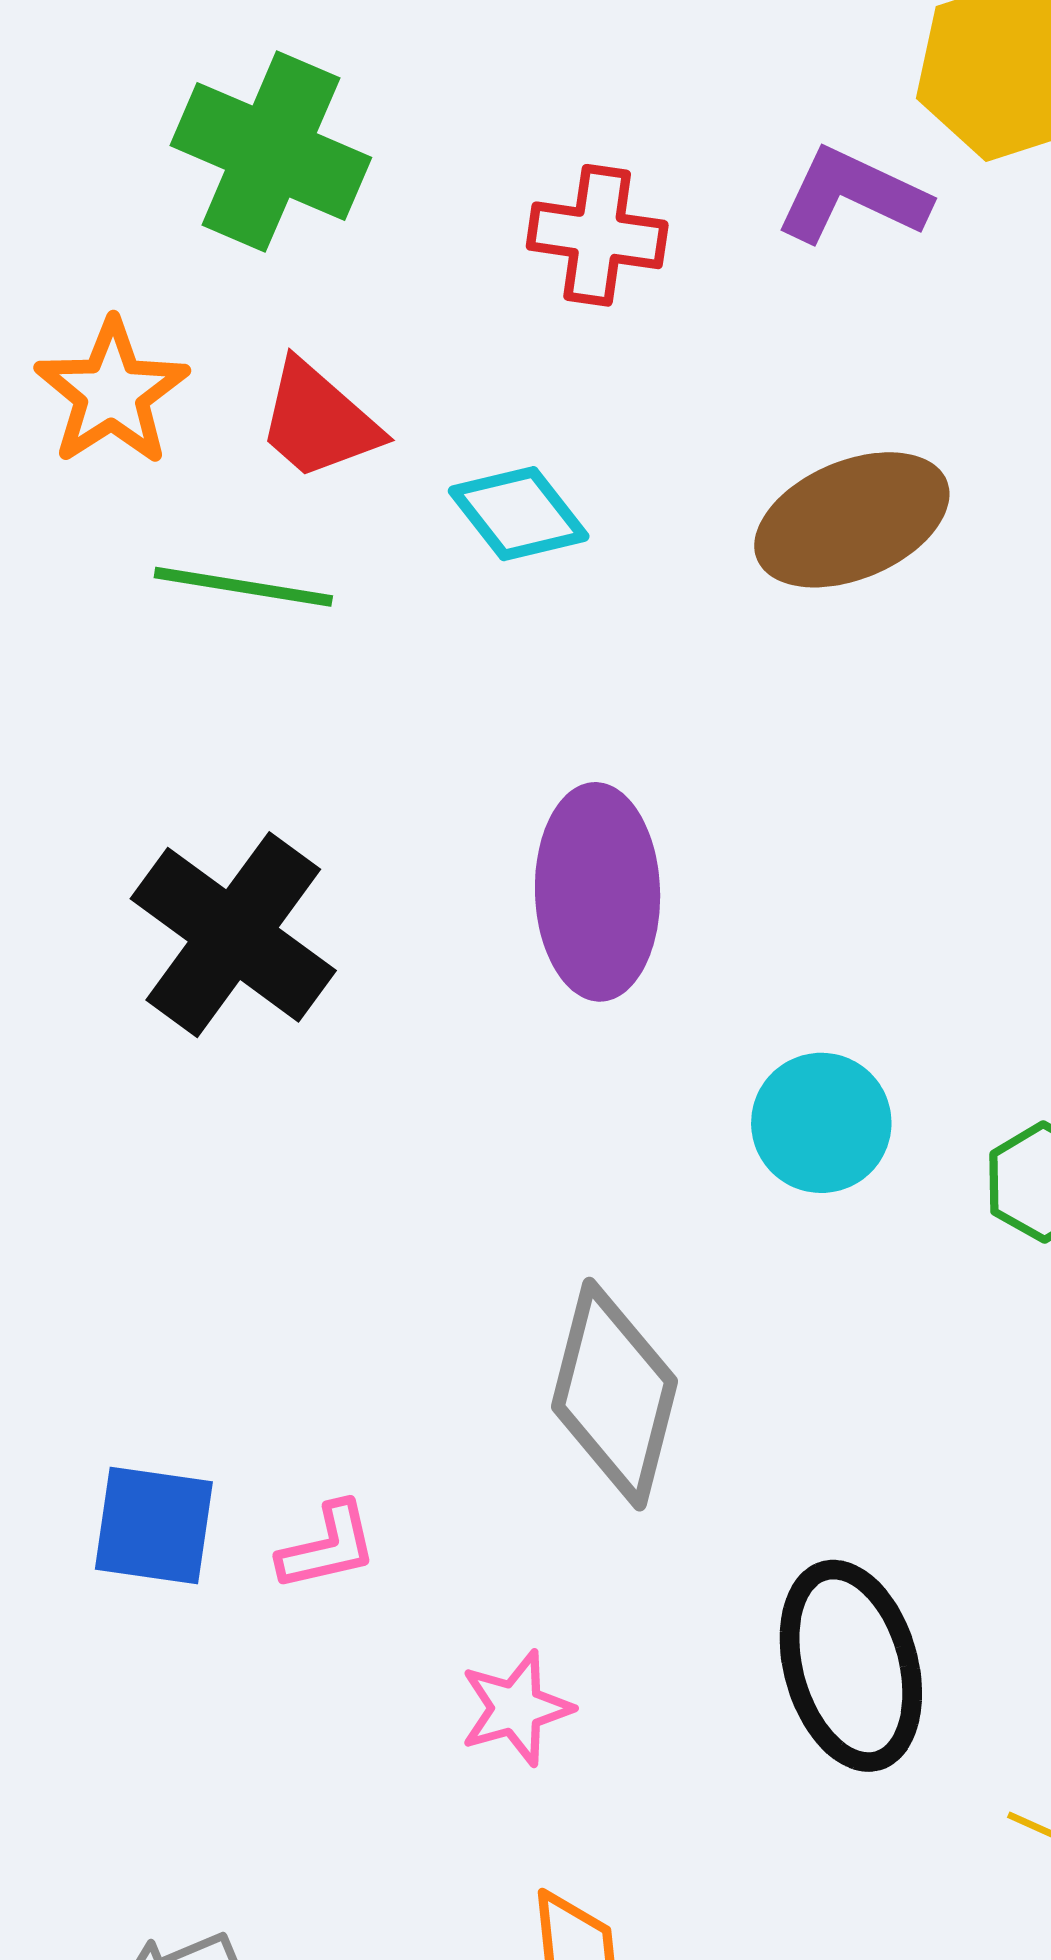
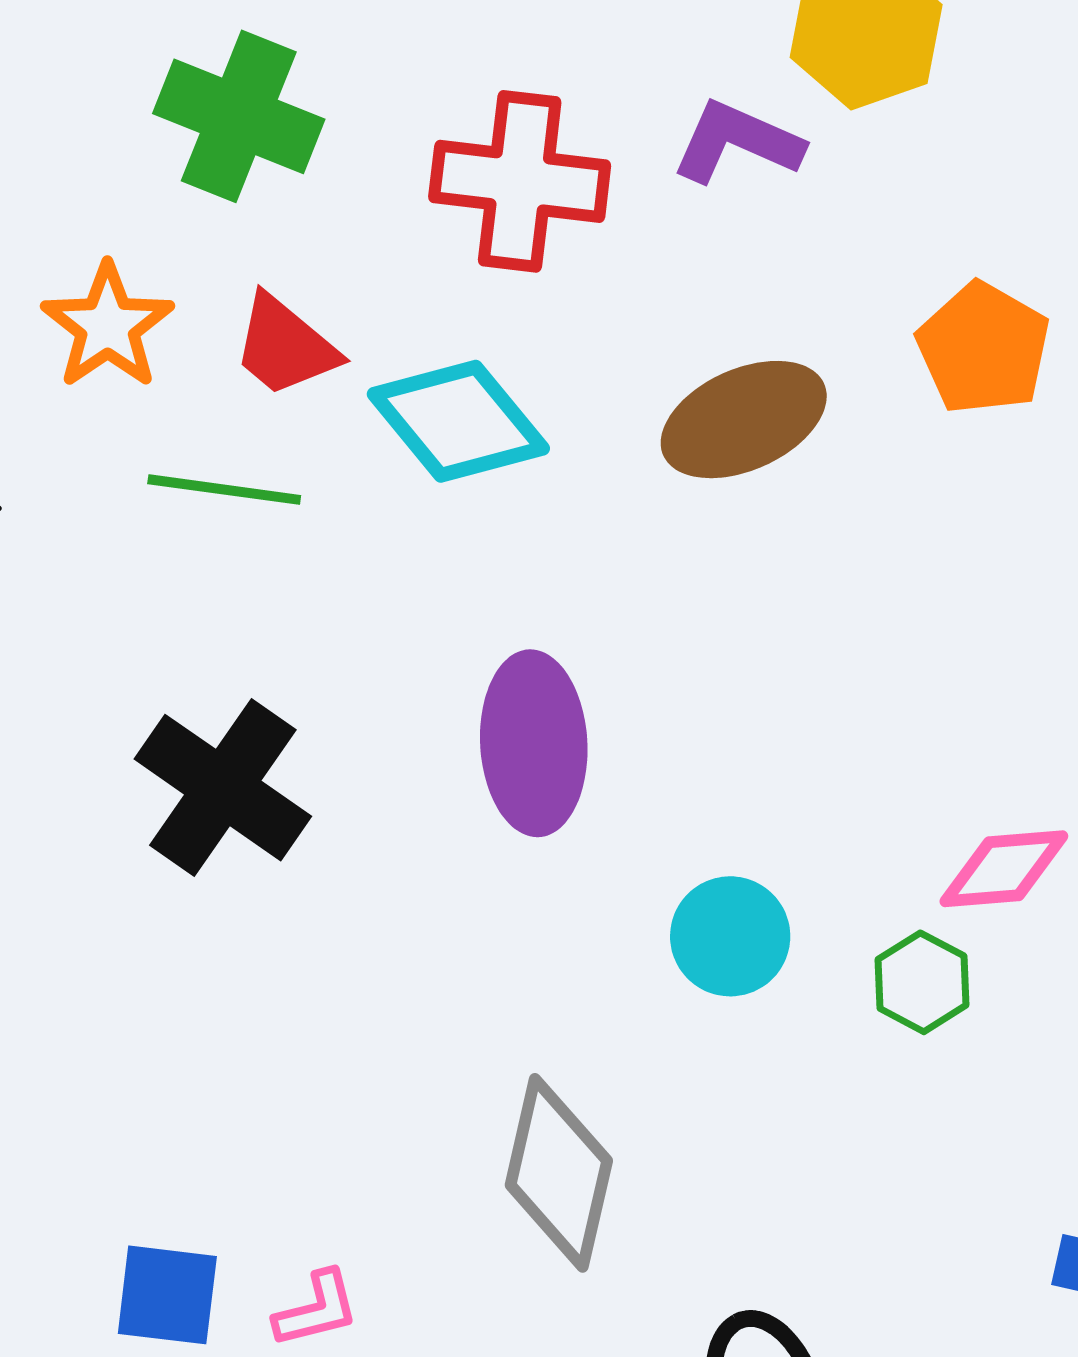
red cross: (597, 235) -> (520, 181), size x1.5
cyan diamond: (519, 514) -> (458, 421), size x1.5

